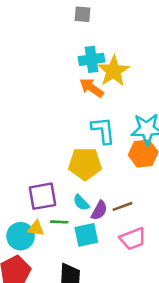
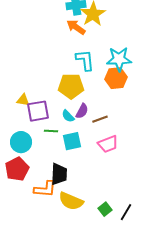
purple semicircle: (99, 210) -> (82, 111), moved
yellow triangle: (36, 228) -> (23, 100), moved

